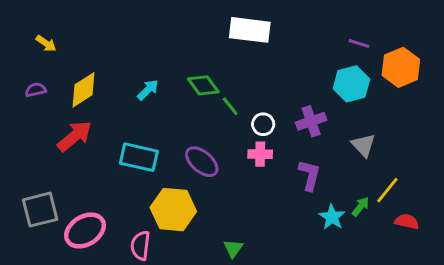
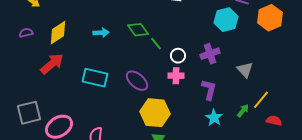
cyan hexagon: (351, 84) -> (226, 20), moved
cyan arrow: (148, 90) -> (101, 33), turned 42
yellow hexagon: (173, 210) -> (155, 113), moved
cyan star: (332, 217) -> (214, 118), moved

